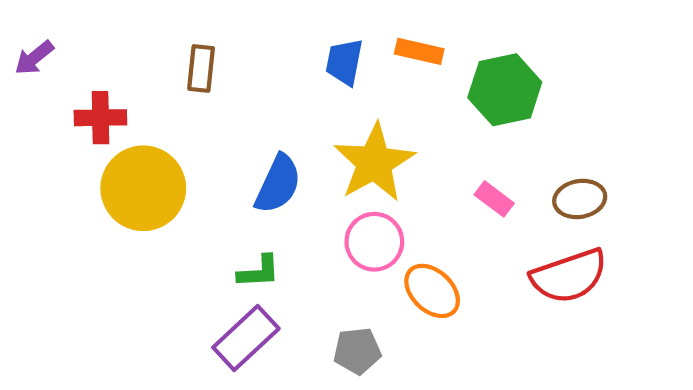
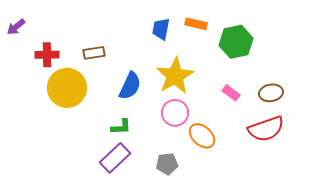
brown rectangle: (201, 68) -> (94, 53), moved, turned 75

